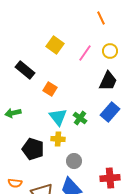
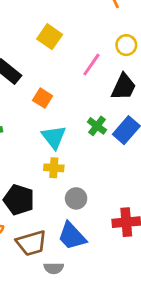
pink line: (85, 53) -> (91, 65), moved
green cross: (80, 118) -> (97, 126), moved
black pentagon: (33, 149) -> (19, 200), moved

